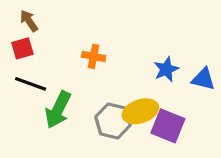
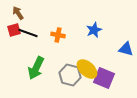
blue star: (166, 69) -> (94, 30), moved
black line: (31, 84) -> (28, 33), moved
yellow ellipse: (140, 111) -> (87, 69), turned 60

